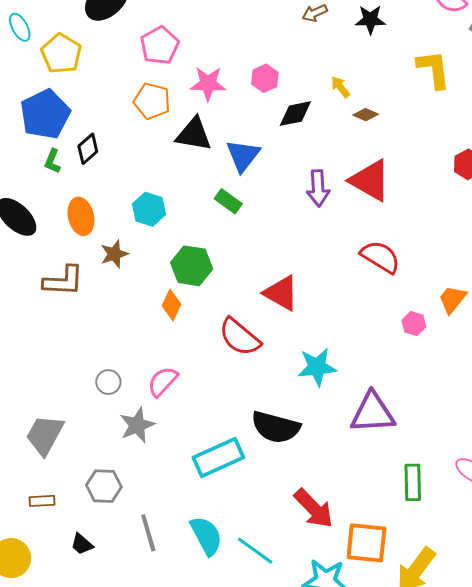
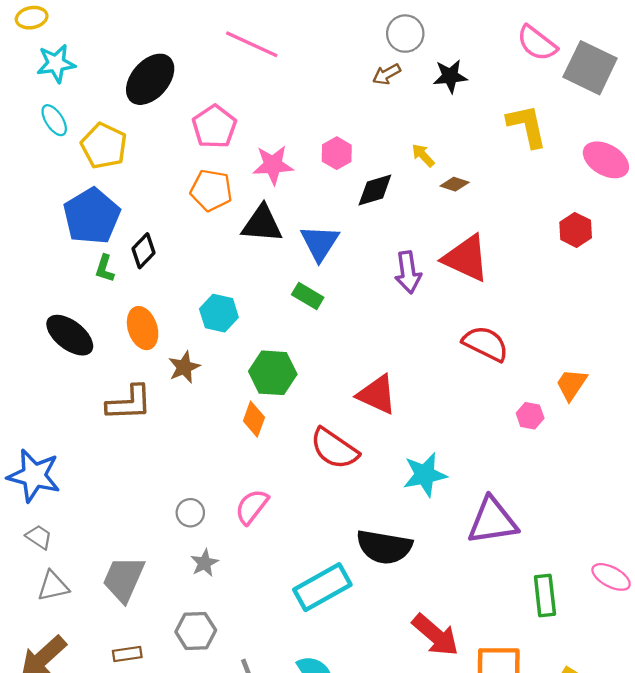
gray star: (137, 425) -> (204, 563), moved, size x0.7

